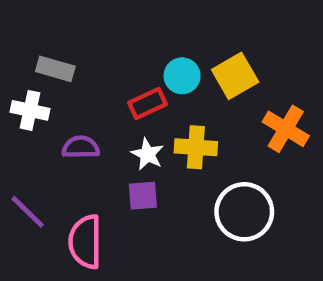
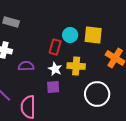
gray rectangle: (55, 69) -> (11, 22), moved
yellow square: (235, 76) -> (93, 35), turned 36
red rectangle: (147, 103) -> (55, 47), turned -49

